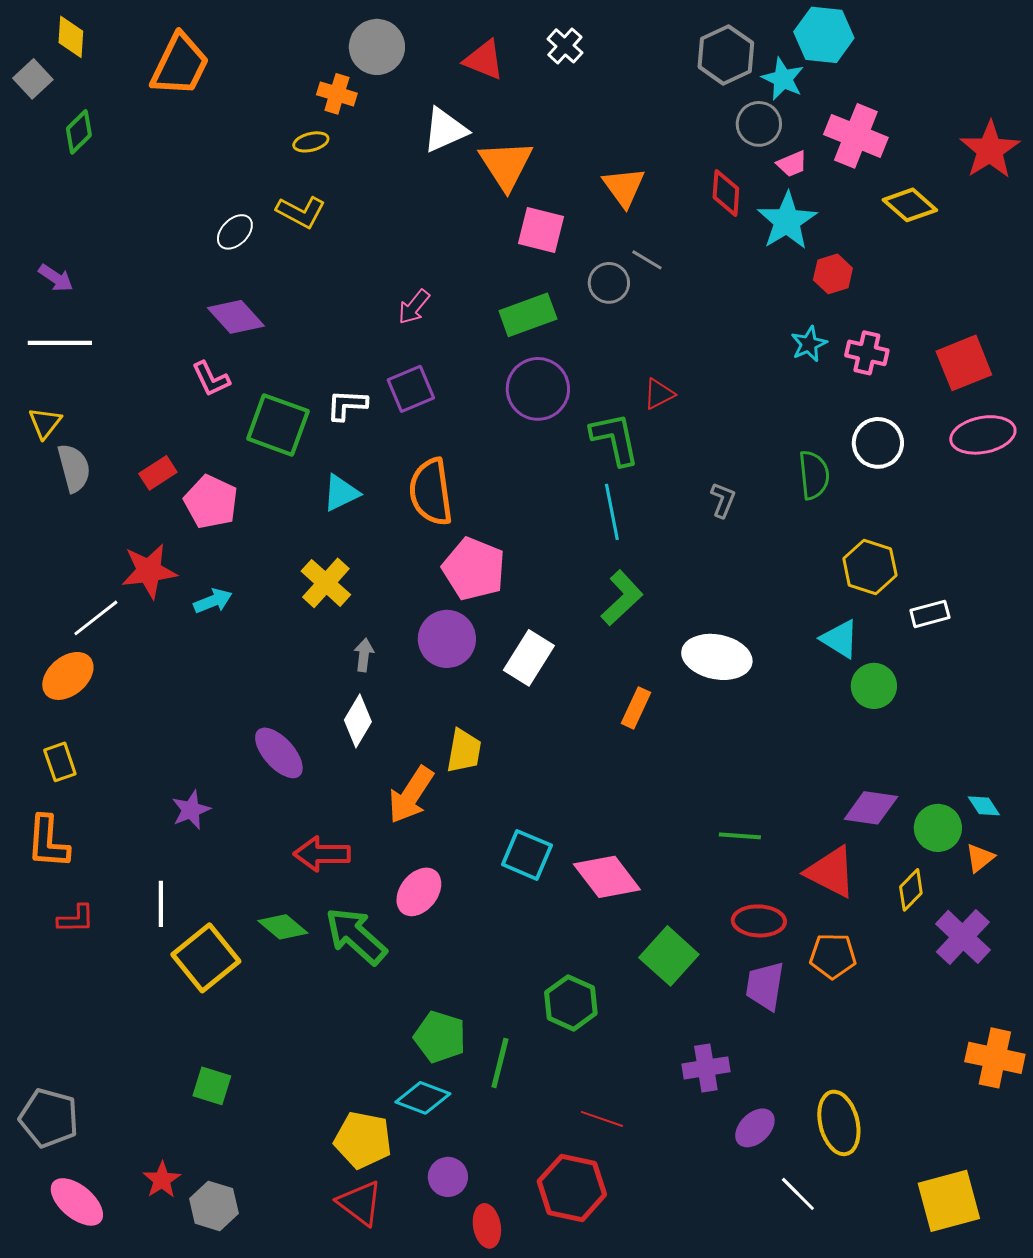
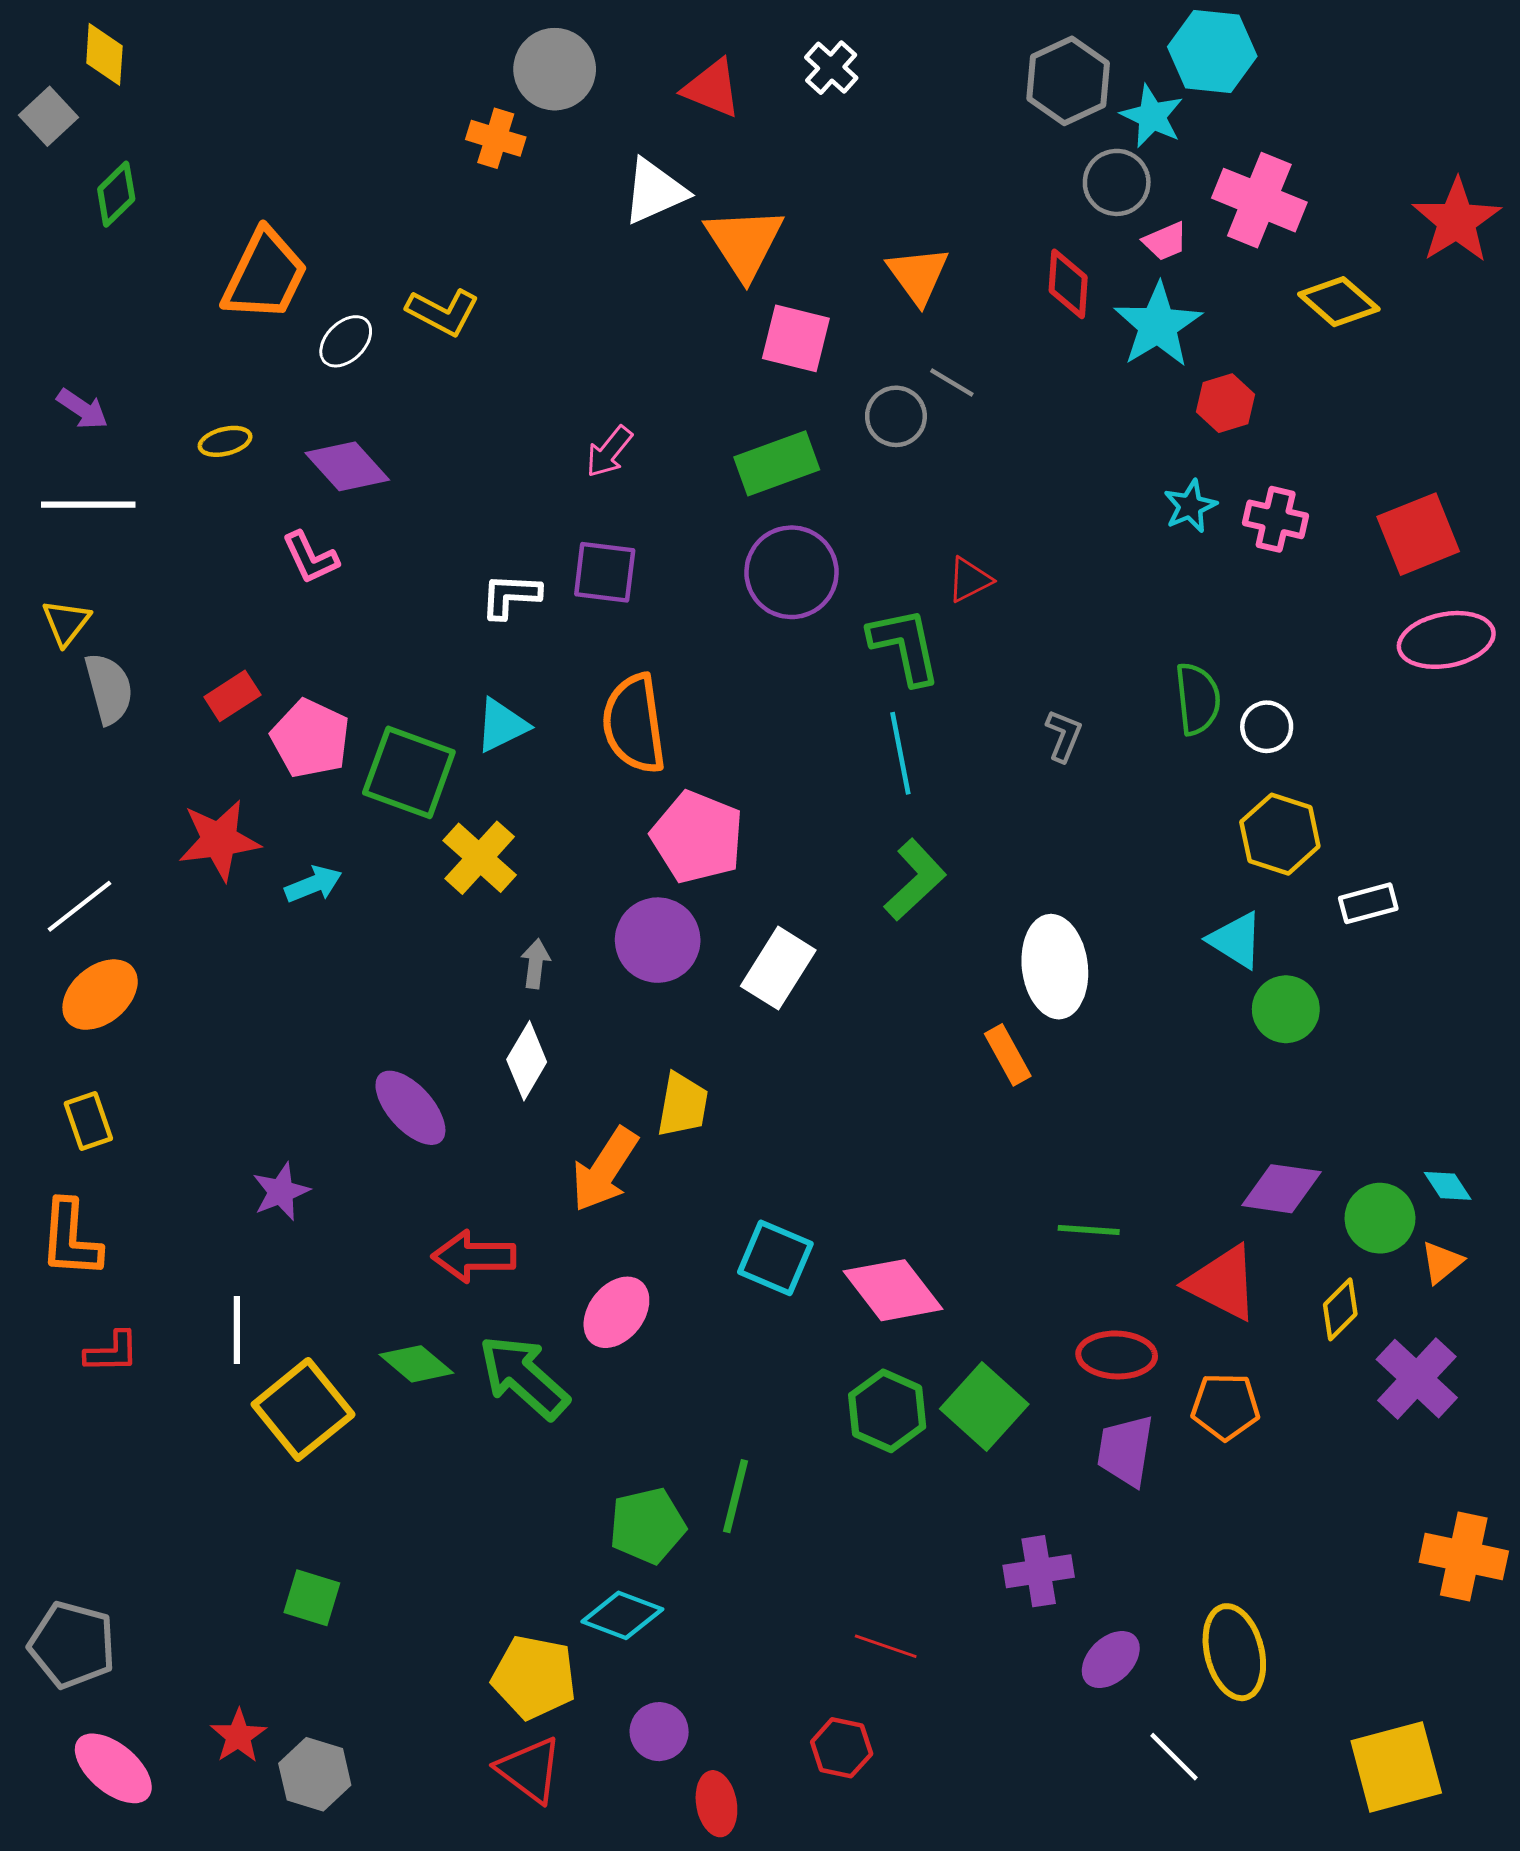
orange trapezoid: (180, 65) -> (265, 275), moved
yellow ellipse: (311, 142) -> (225, 441), moved
purple square: (411, 389) -> (605, 572), turned 30
green square: (278, 425) -> (409, 772), moved
white circle: (878, 443) -> (1267, 727), moved, size x0.7
white line: (96, 618) -> (79, 906), moved
white ellipse: (717, 657) -> (1055, 967), turned 72
orange rectangle: (636, 708) -> (1008, 1055), moved, turned -54
green hexagon: (571, 1003) -> (887, 1411), moved
green pentagon: (440, 1037) -> (647, 1526), turned -30
green line: (500, 1063) -> (736, 1496), moved
red hexagon: (572, 1188) -> (842, 1748), size x0.6

